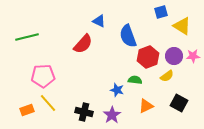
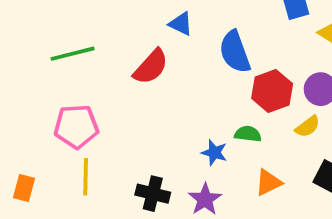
green line: (27, 37) -> (73, 54), moved
yellow line: (48, 103) -> (86, 177), turned 42
orange rectangle: (27, 110) -> (24, 188), moved, turned -56

